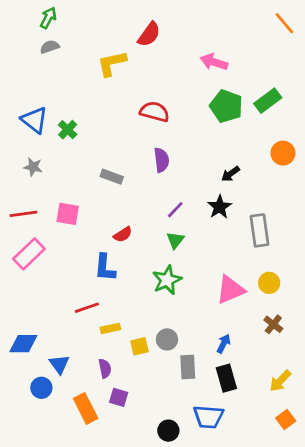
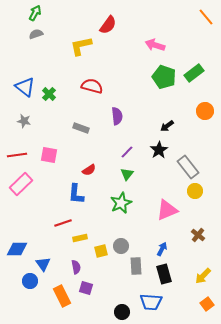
red semicircle: (155, 112) -> (92, 86), moved
gray rectangle: (259, 230) -> (188, 167), turned -30
yellow circle: (269, 283) -> (195, 191), moved

